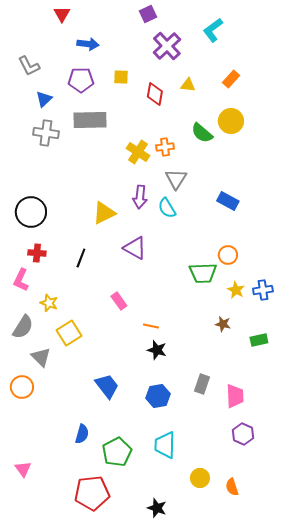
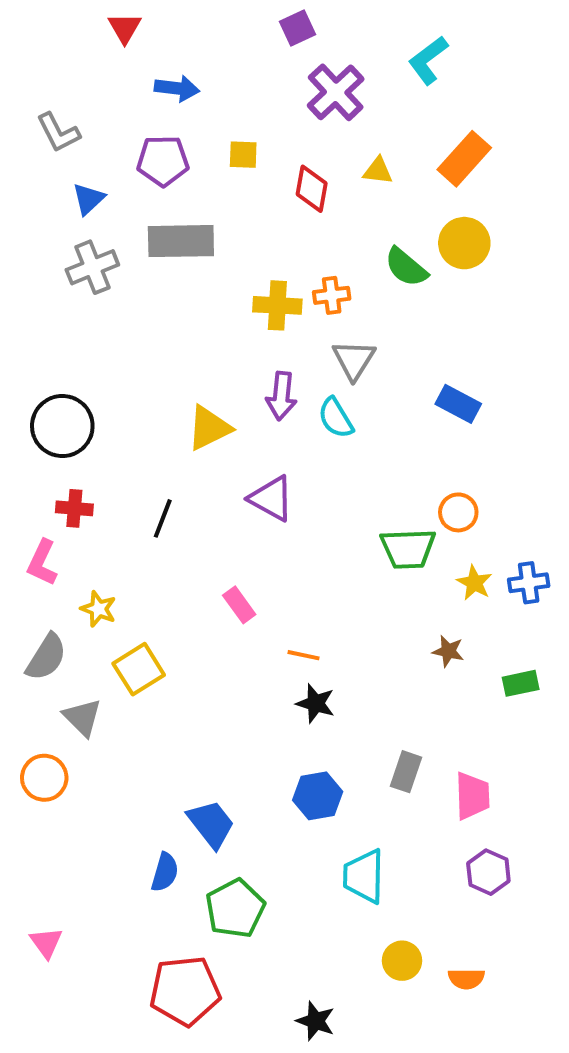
orange rectangle: (231, 79) -> (464, 159), size x1.5
gray cross: (46, 133) -> (92, 267), turned -30
yellow cross: (138, 152) -> (277, 305), turned -30
blue trapezoid: (107, 386) -> (211, 824), moved
cyan trapezoid: (165, 445) -> (364, 876), moved
orange semicircle: (232, 487) -> (466, 979), turned -72

